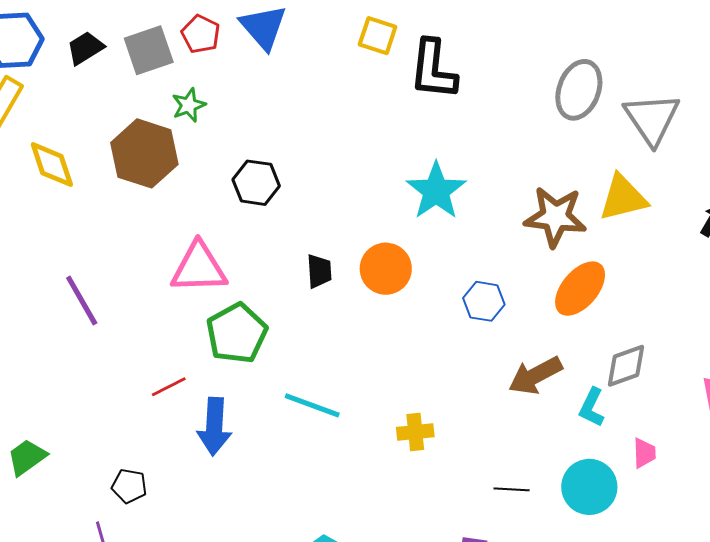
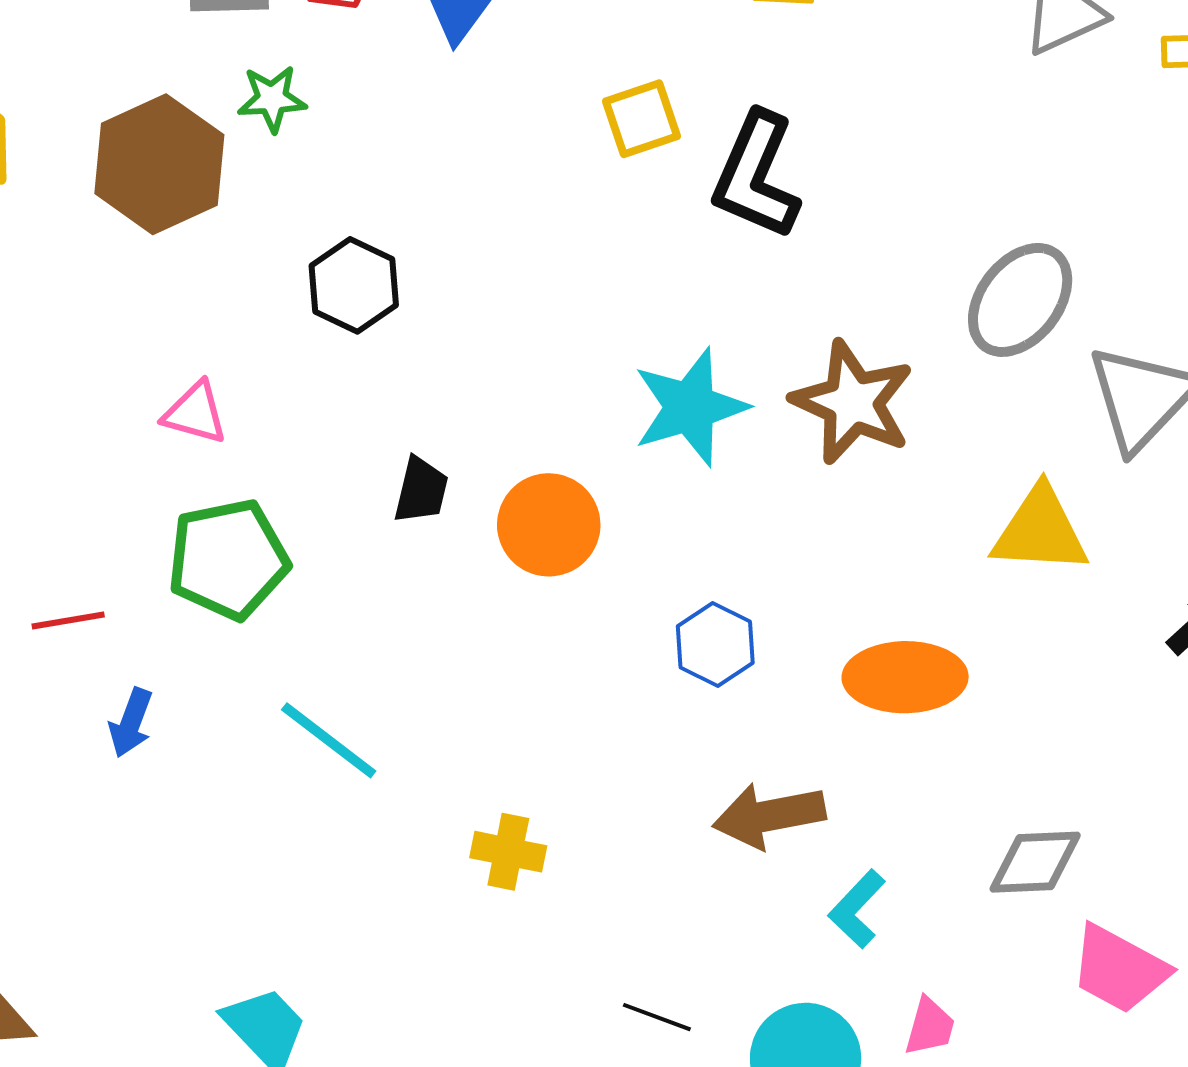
yellow square: (378, 36) -> (641, 119), moved, turned 36
brown star: (555, 217) -> (853, 402), moved
pink triangle: (199, 268) -> (195, 413), size x0.6
orange ellipse: (580, 289) -> (905, 677), turned 32
gray diamond: (626, 366) -> (1035, 862), moved
blue arrow: (214, 427) -> (131, 723), size x0.6

